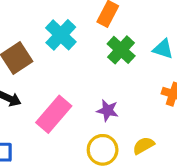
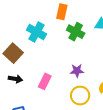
pink rectangle: (54, 114) -> (45, 81), size x0.7

